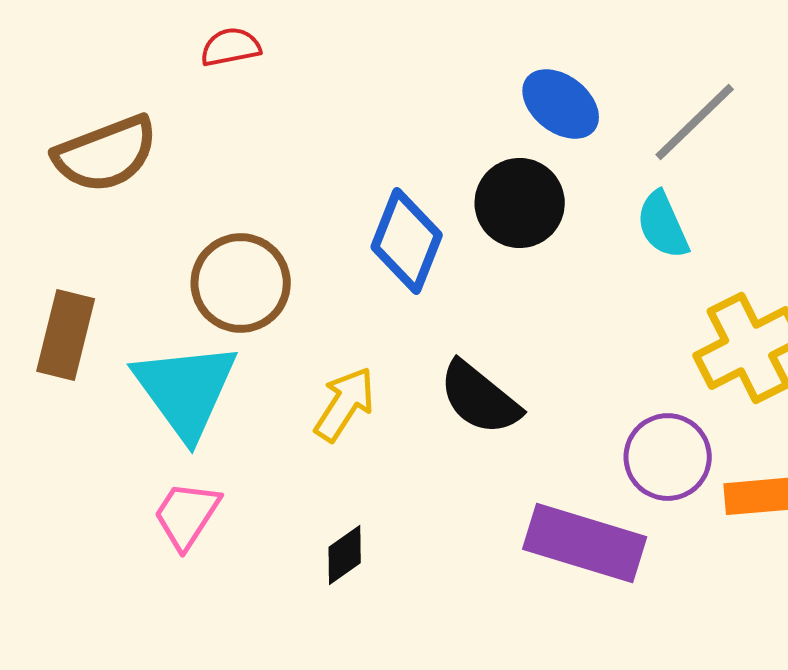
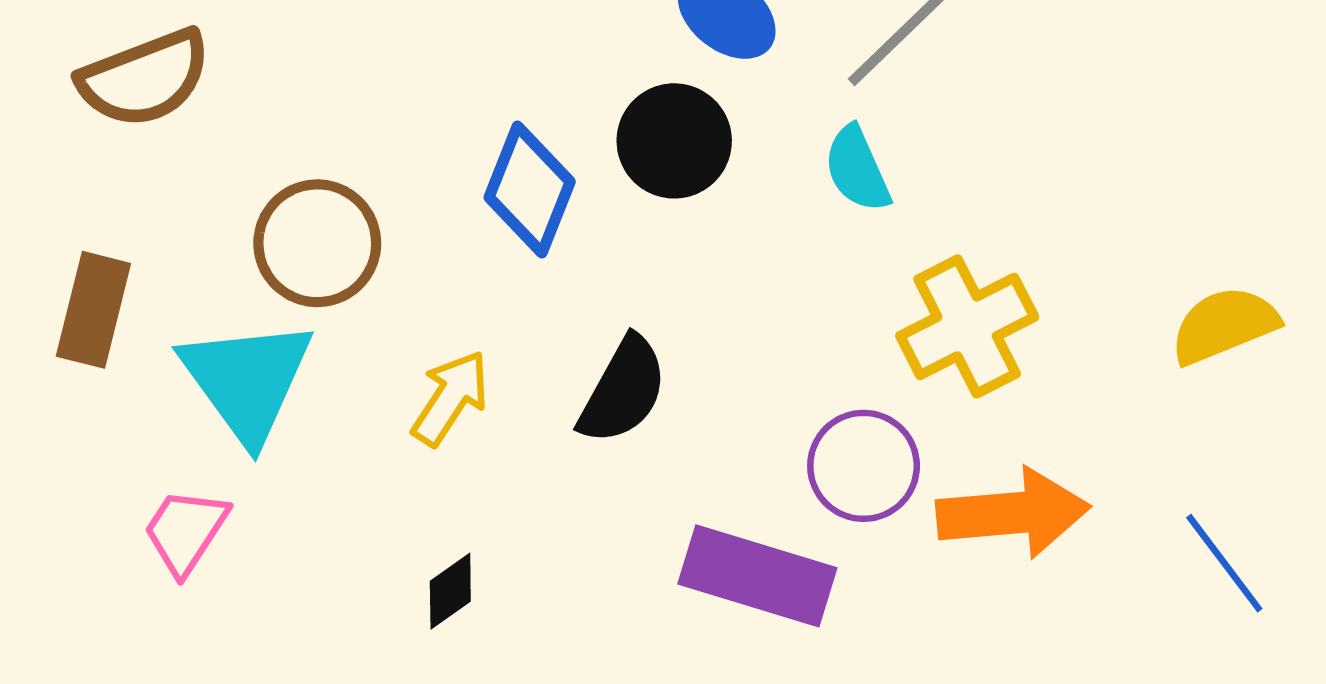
black semicircle: (480, 398) -> (623, 390), turned -100
pink trapezoid: (187, 515) -> (186, 531), moved

